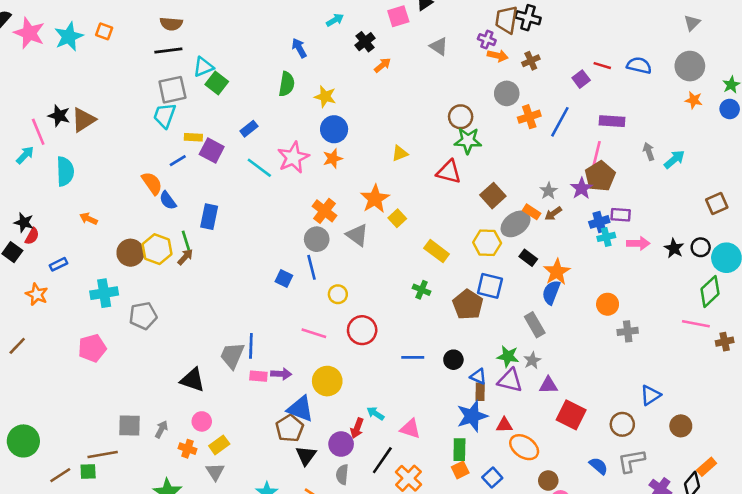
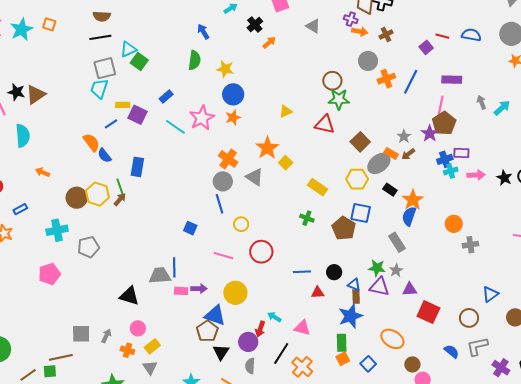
blue square: (284, 279) -> (190, 228), moved
gray trapezoid: (232, 355) -> (160, 276), turned 65
red triangle: (504, 425) -> (318, 292), moved

